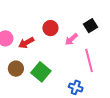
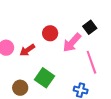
pink arrow: (71, 39) -> (72, 43), size x1.5
brown circle: (16, 69) -> (20, 88), moved

